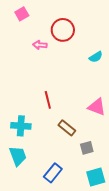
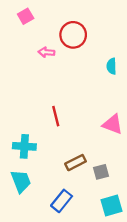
cyan semicircle: (96, 57) -> (111, 66), turned 120
brown rectangle: (67, 128) -> (75, 163), moved, turned -66

